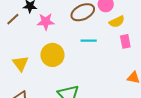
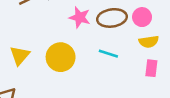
pink star: (46, 22) -> (80, 17), moved

